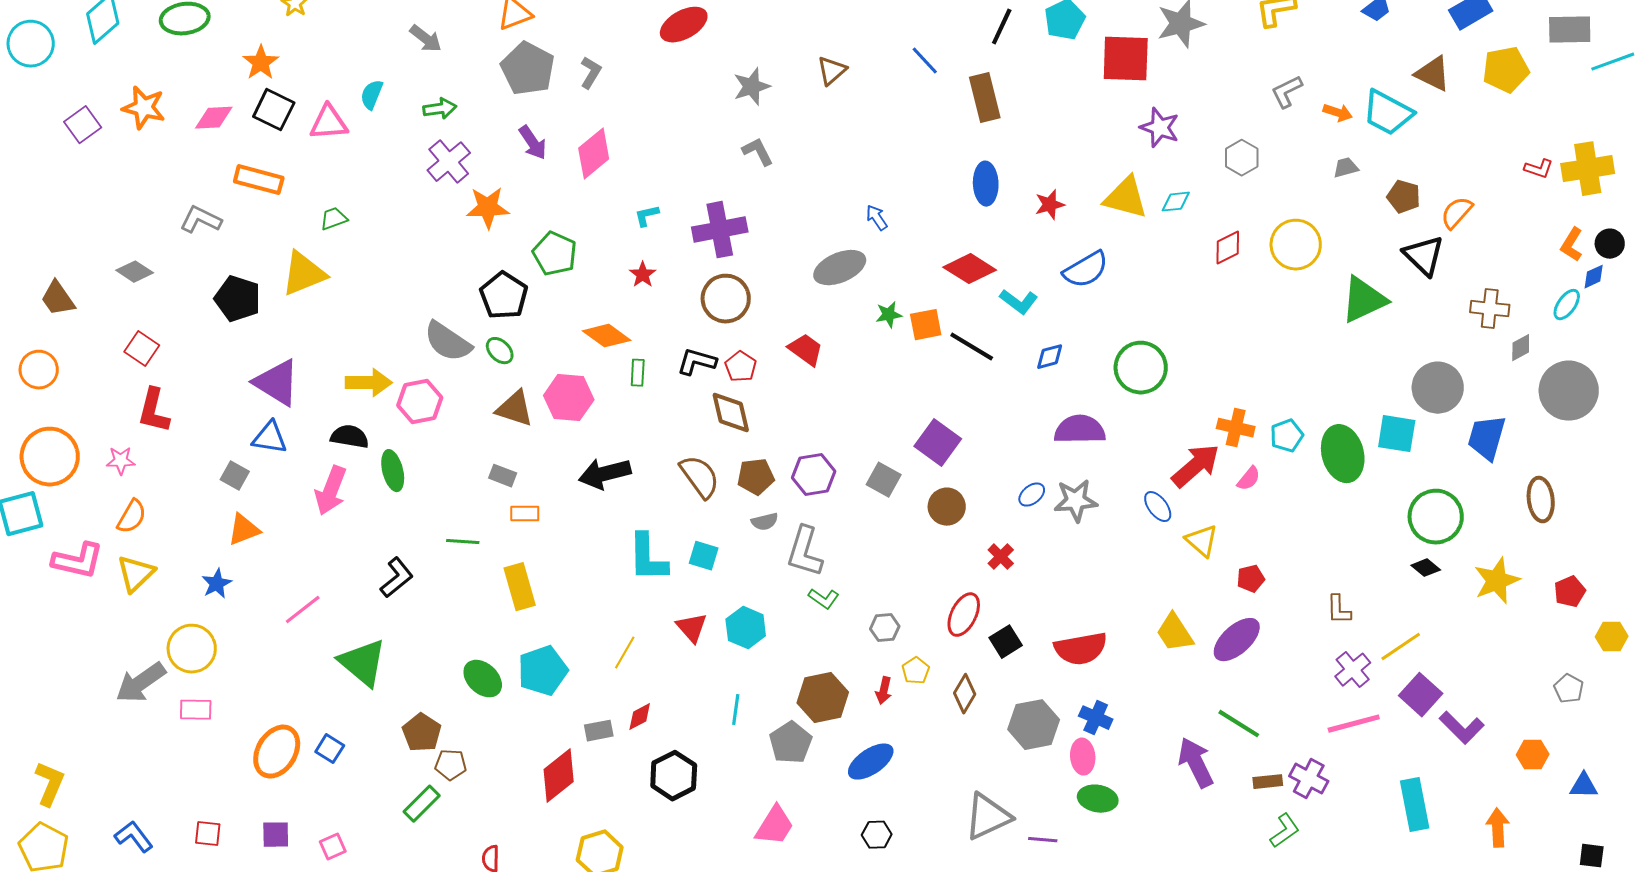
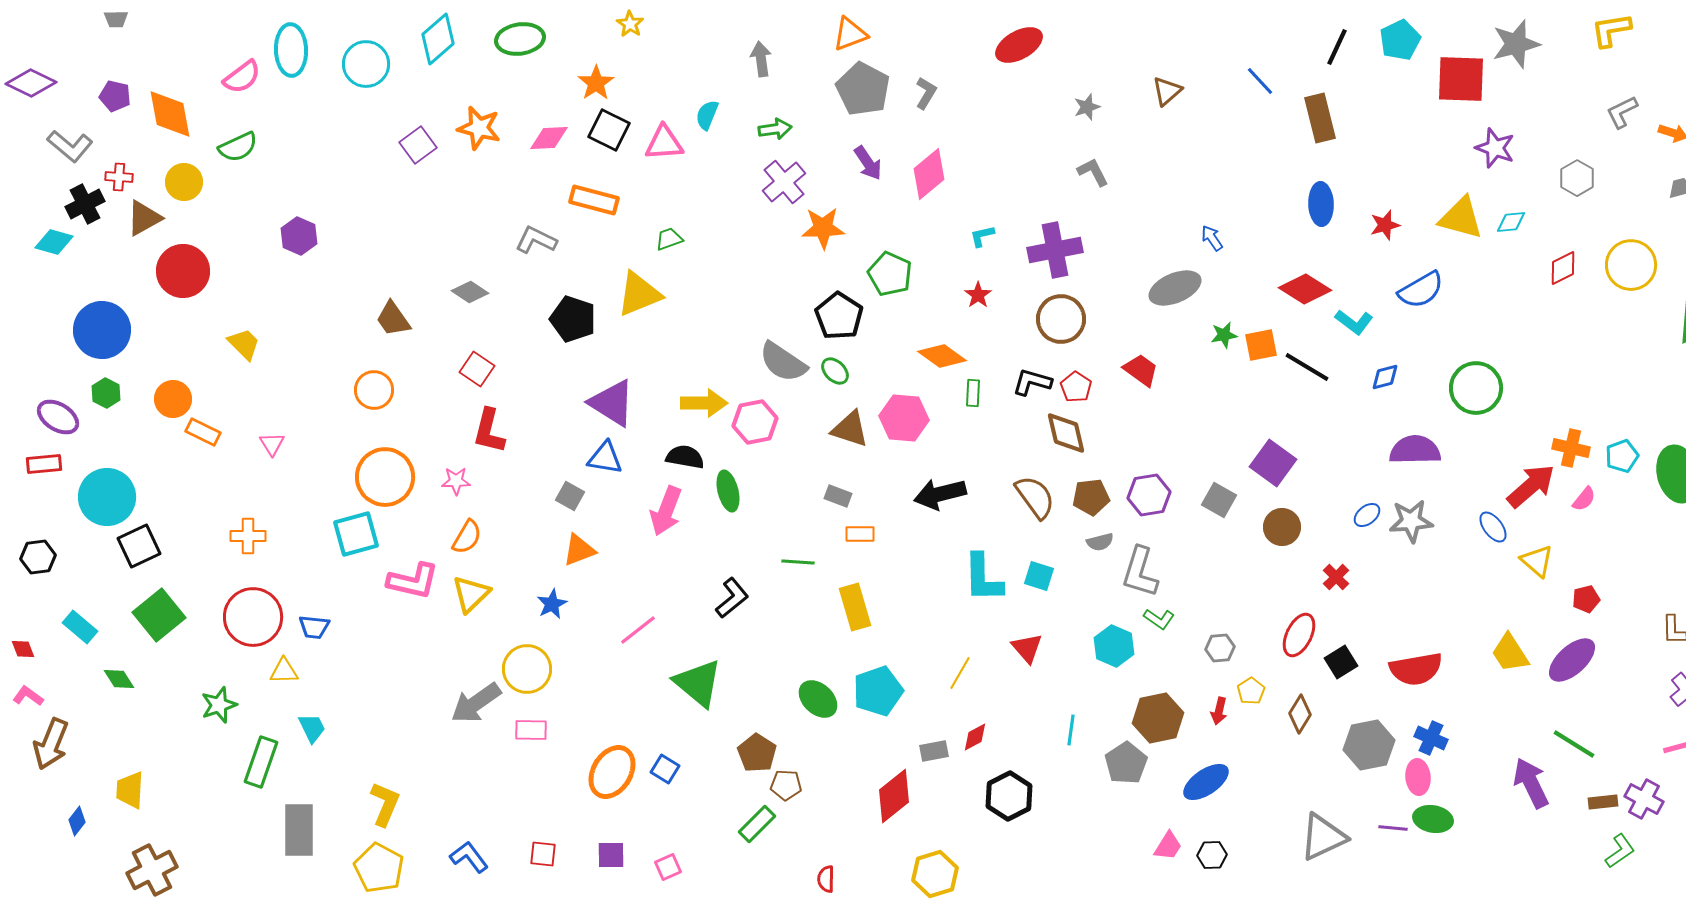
gray arrow: (426, 39) -> (761, 59), turned -136
gray star: (752, 87) -> (1087, 107), size x0.7
cyan hexagon: (746, 628) -> (1114, 646), moved
pink trapezoid: (775, 826) -> (1168, 846), moved, size x0.7
purple line: (1043, 840) -> (1393, 828), moved

